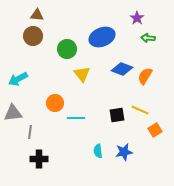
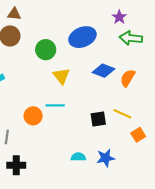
green arrow: (148, 38) -> (131, 38), size x1.5
orange circle: (55, 103) -> (33, 116), moved
cyan line: (76, 118) -> (55, 105), moved
cyan semicircle: (98, 151) -> (78, 157), turned 96

